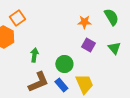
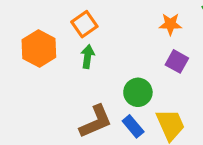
orange square: (17, 18) -> (84, 24), moved
green arrow: (34, 55) -> (88, 57), moved

